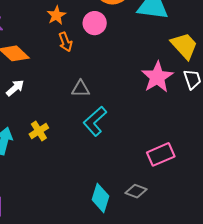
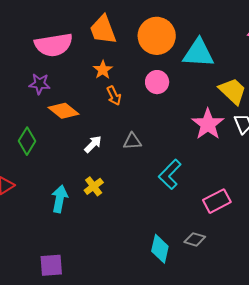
pink circle: (95, 23) -> (157, 82), moved
white arrow: (15, 88) -> (93, 144), moved
cyan L-shape: (95, 121) -> (170, 174), moved

